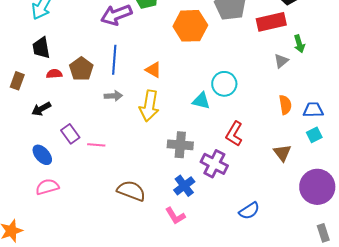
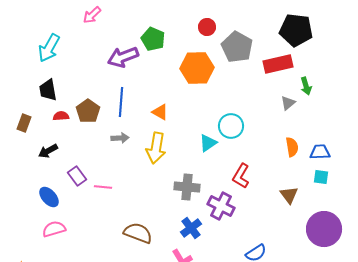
cyan triangle: (201, 101) -> (208, 143), turned -48
cyan square: (314, 135) -> (321, 177), turned 35

